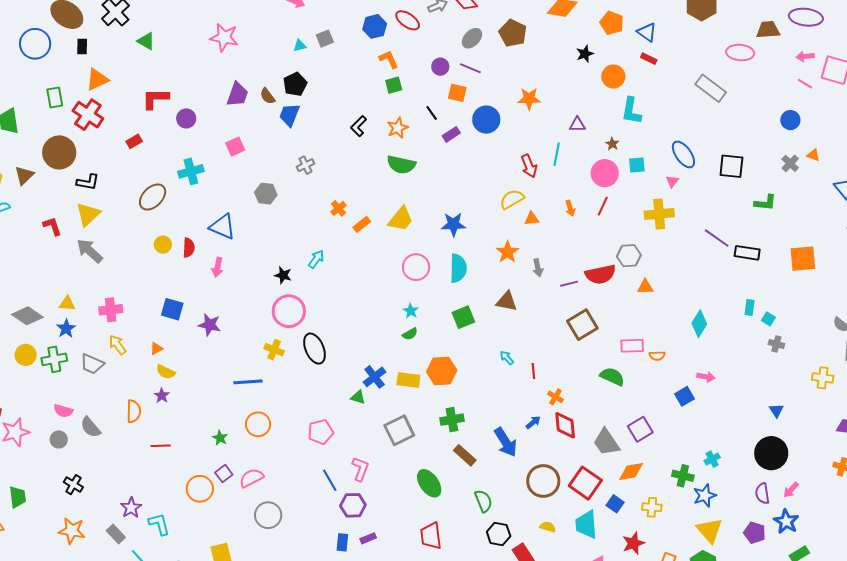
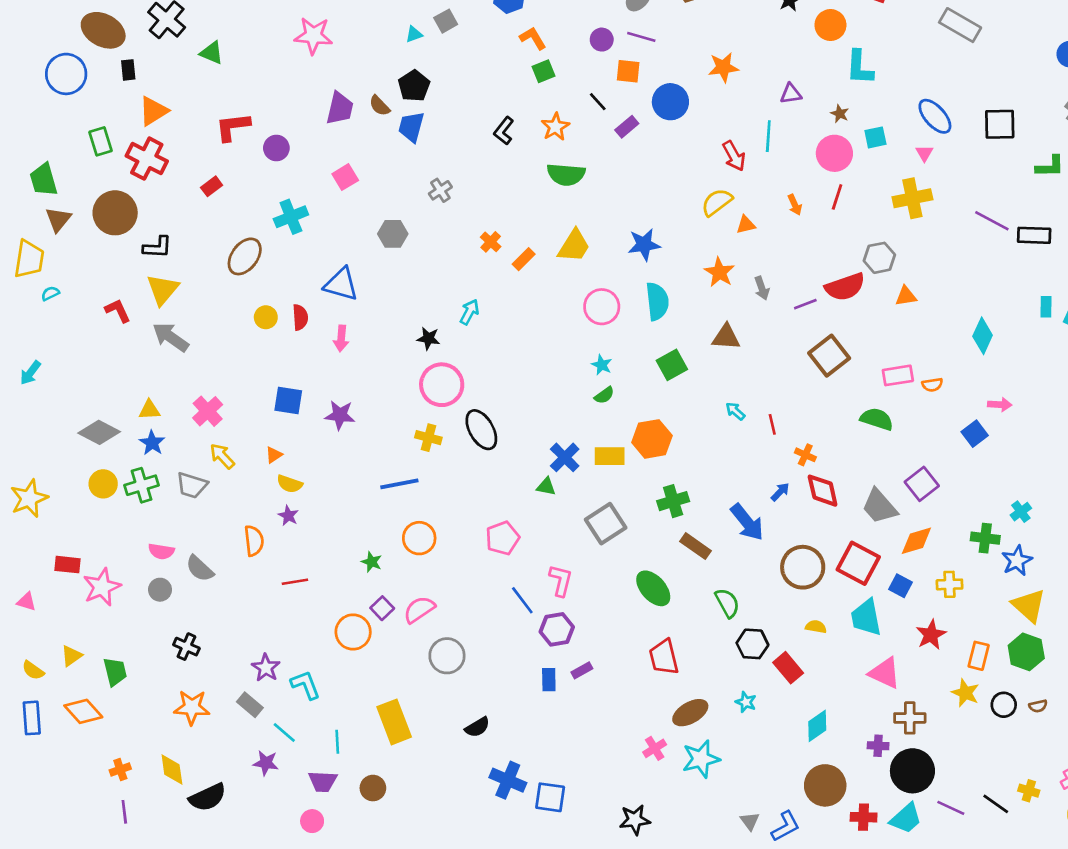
brown triangle: (24, 175) -> (58, 219), moved
pink cross: (111, 310) -> (208, 411), turned -30

